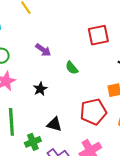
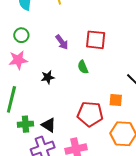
red square: (98, 35) -> (96, 40), moved
black triangle: (54, 124) -> (49, 125), moved

